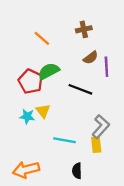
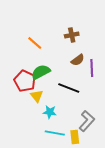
yellow triangle: (43, 111) -> (37, 96), moved
cyan star: (27, 116) -> (50, 112), moved
yellow rectangle: (96, 145) -> (75, 137), moved

